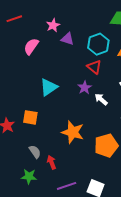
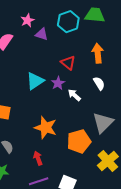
cyan hexagon: (98, 44) -> (68, 22), moved
cyan triangle: (49, 87) -> (35, 81), moved
red arrow: (52, 162) -> (38, 158), moved

